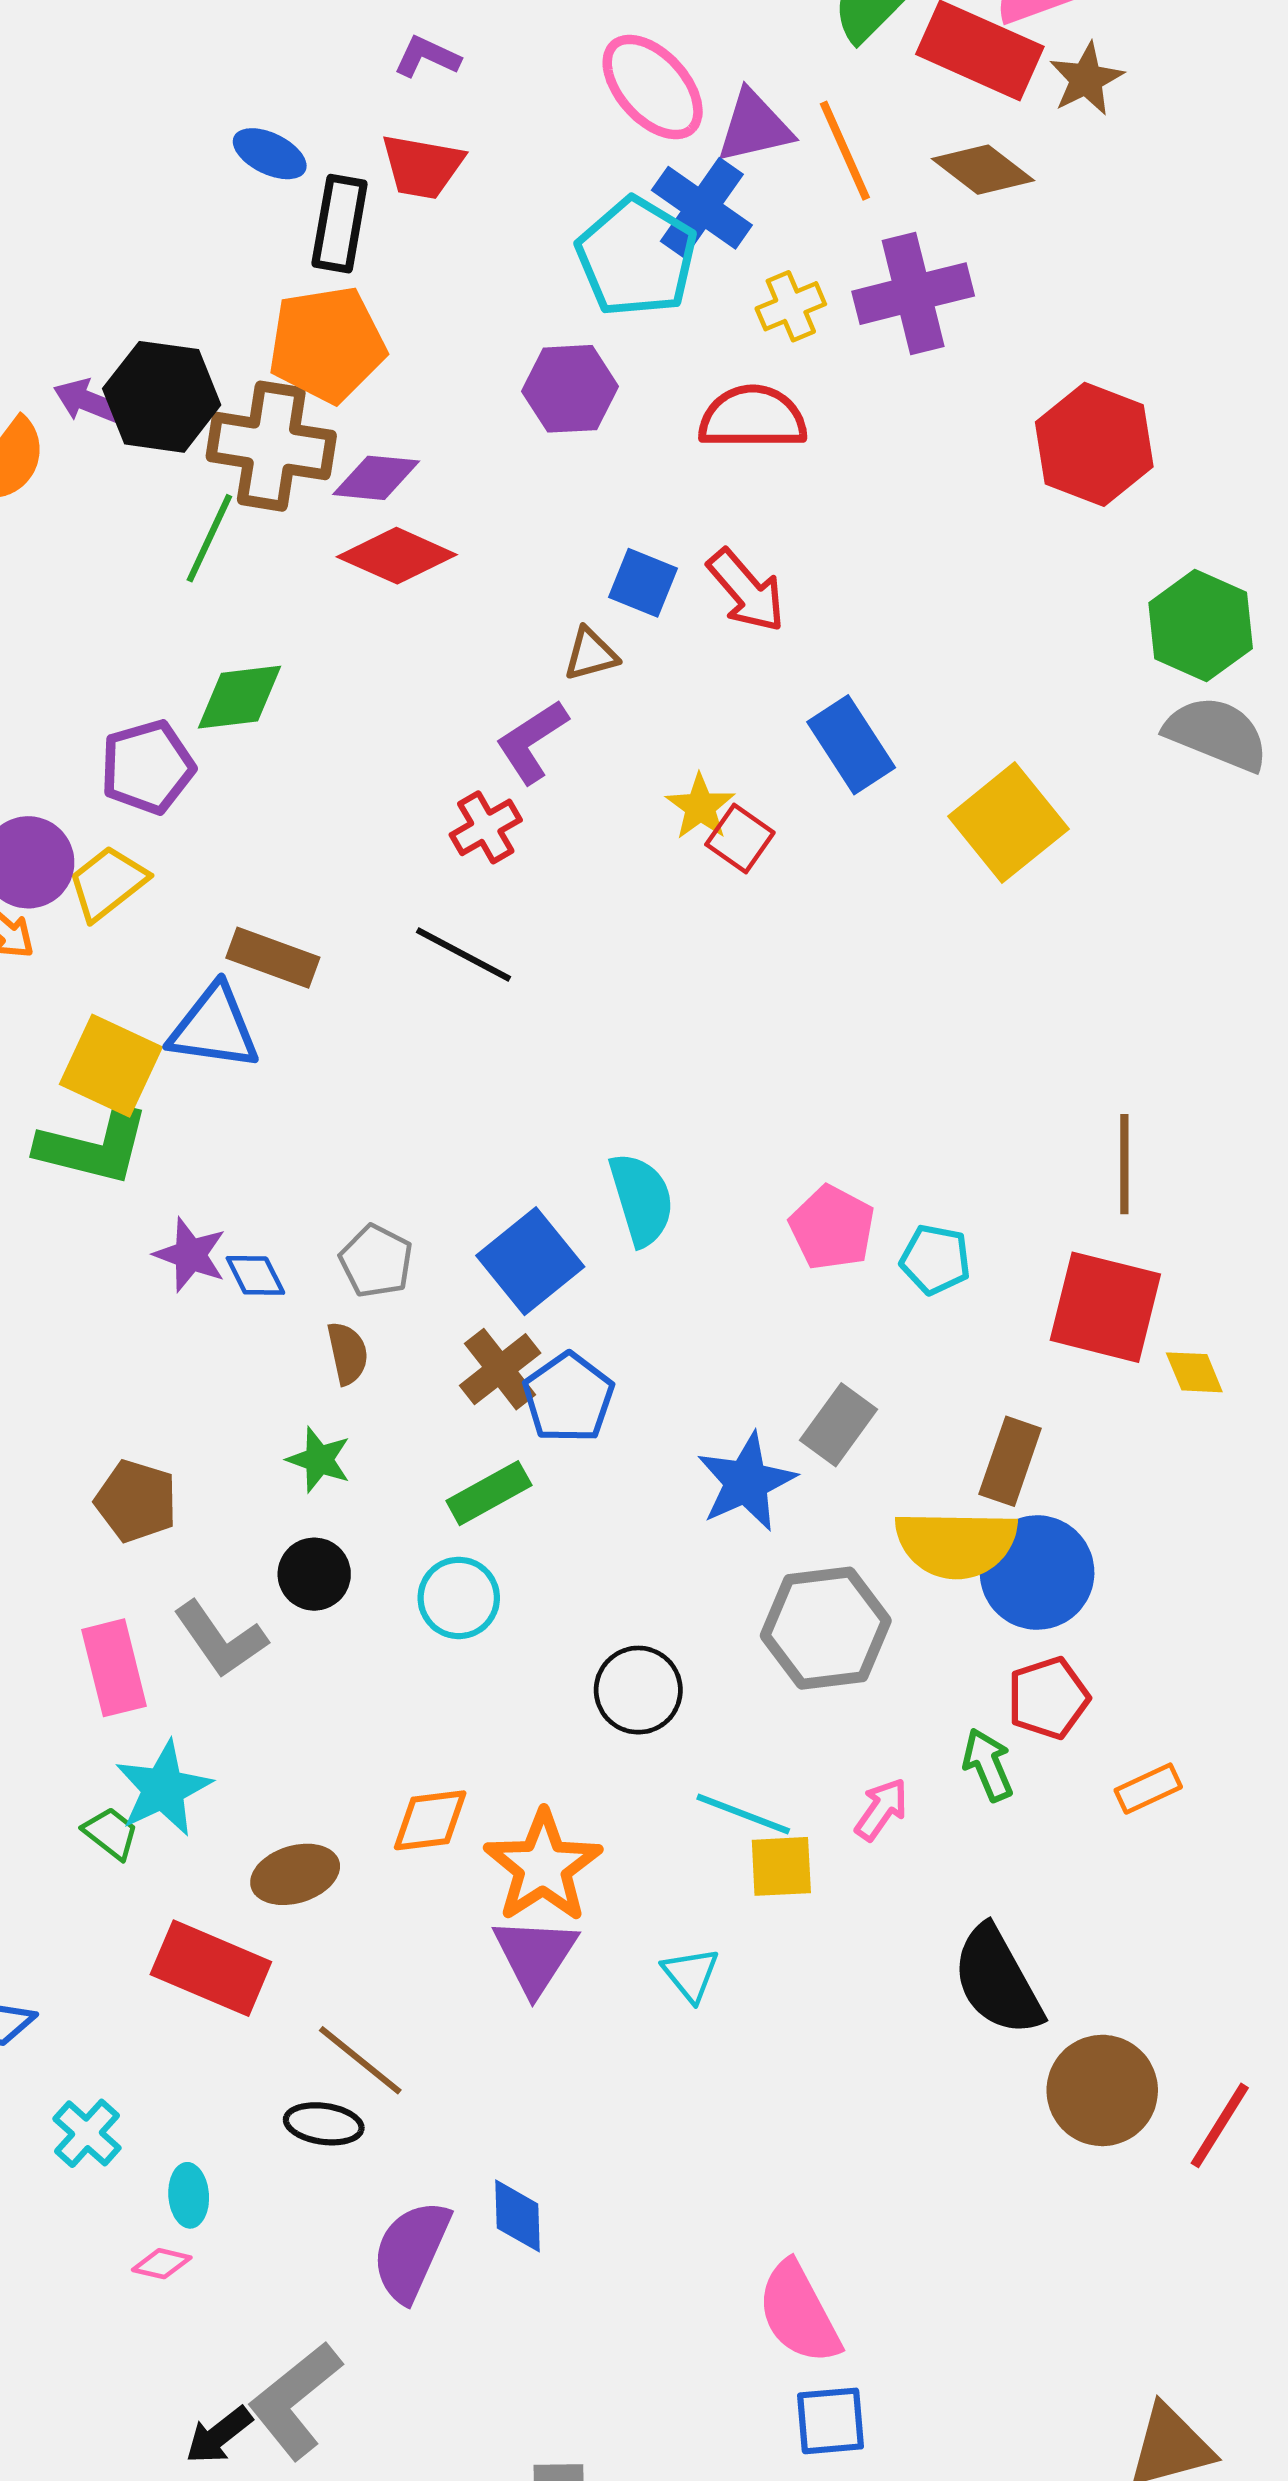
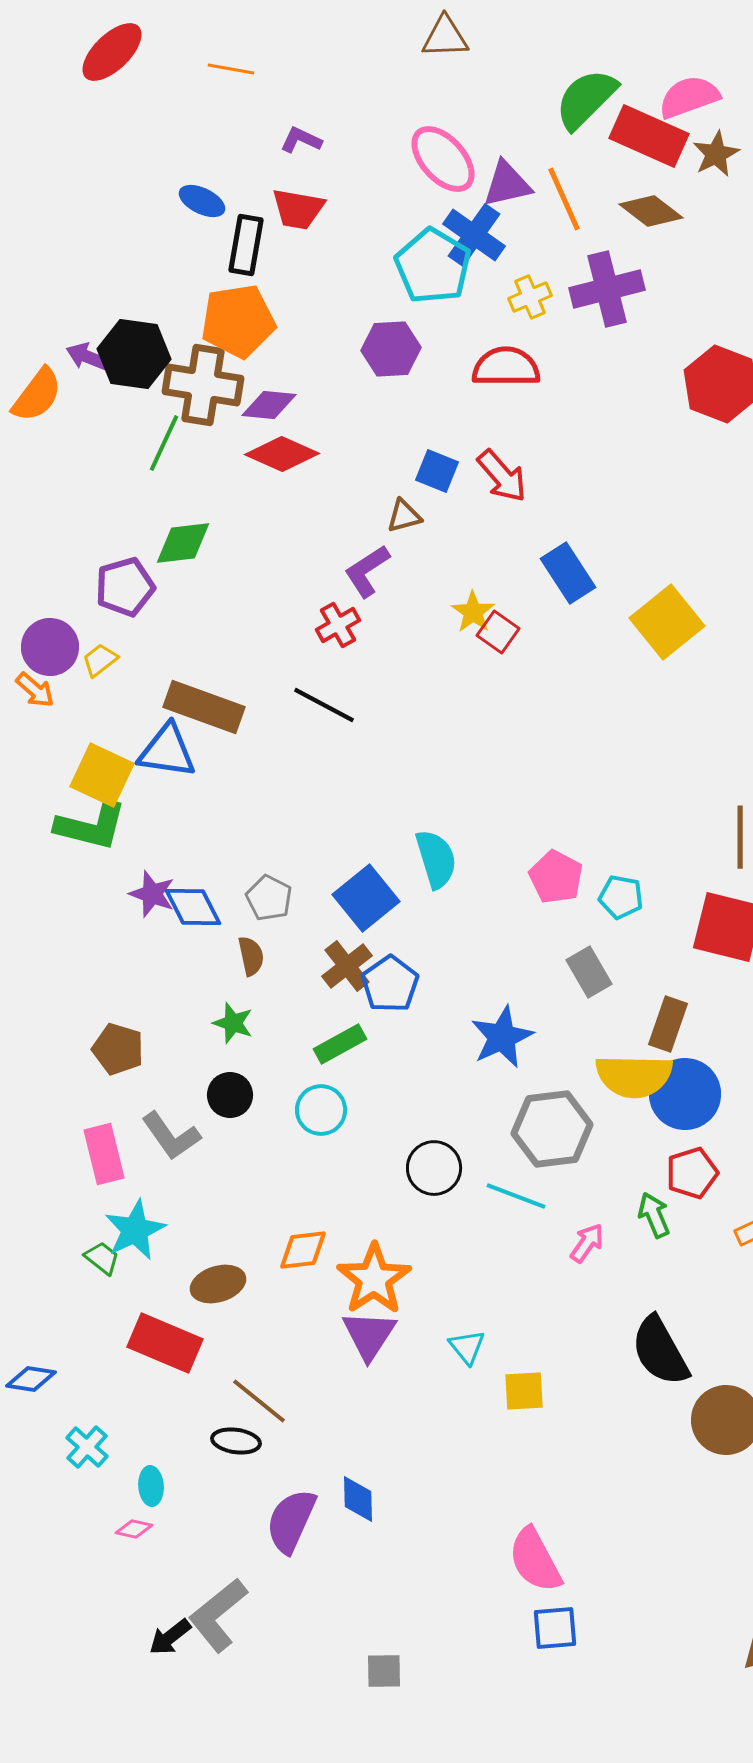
yellow trapezoid: (108, 883) -> (100, 660), size x0.7
brown rectangle: (273, 958) -> (204, 707), size x1.4
blue diamond: (255, 1275) -> (193, 907), size x1.5
gray rectangle: (838, 1425) -> (589, 972), moved, turned -66
cyan line: (743, 1814) -> (516, 1196), moved
yellow square: (781, 1866) -> (524, 1391), moved

